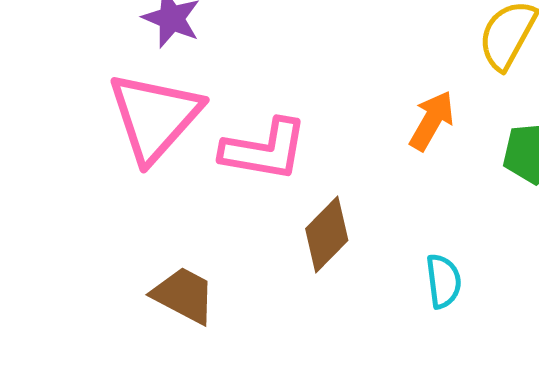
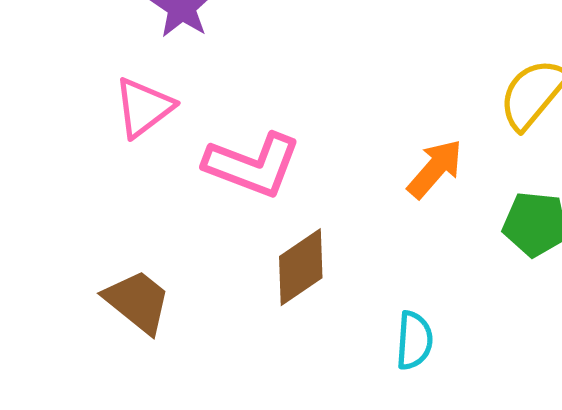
pink triangle: (155, 117) -> (144, 107), size x0.6

